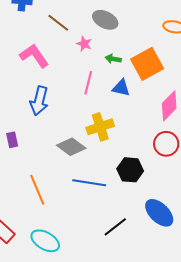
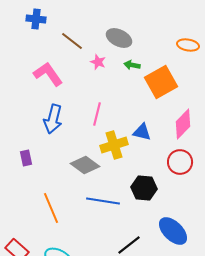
green arrow: (113, 59) -> (132, 65), moved
pink line: (88, 83) -> (97, 114), moved
blue triangle: (121, 88) -> (142, 132), moved

